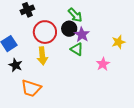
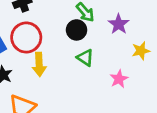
red circle: (45, 32) -> (26, 37), moved
purple star: (82, 35) -> (119, 24), moved

